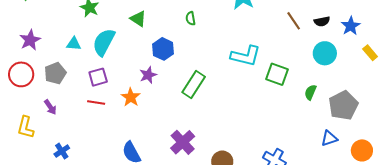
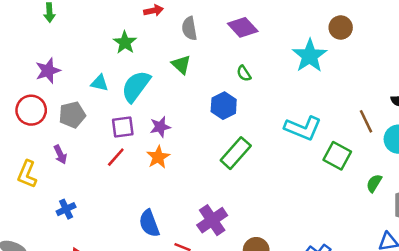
green semicircle: (191, 18) -> (244, 73), turned -32
brown line: (294, 21) -> (366, 121), moved
blue hexagon: (163, 49) -> (224, 106), moved
purple star: (148, 75) -> (160, 127), moved
red line: (96, 103) -> (116, 157), turned -66

